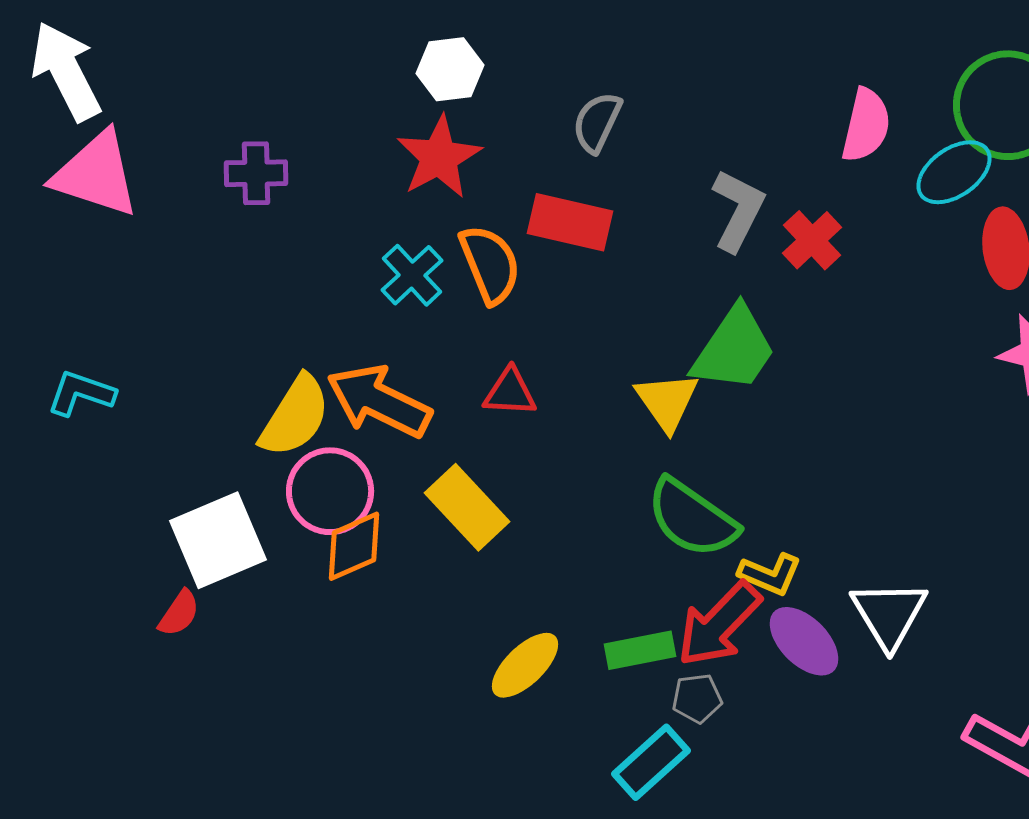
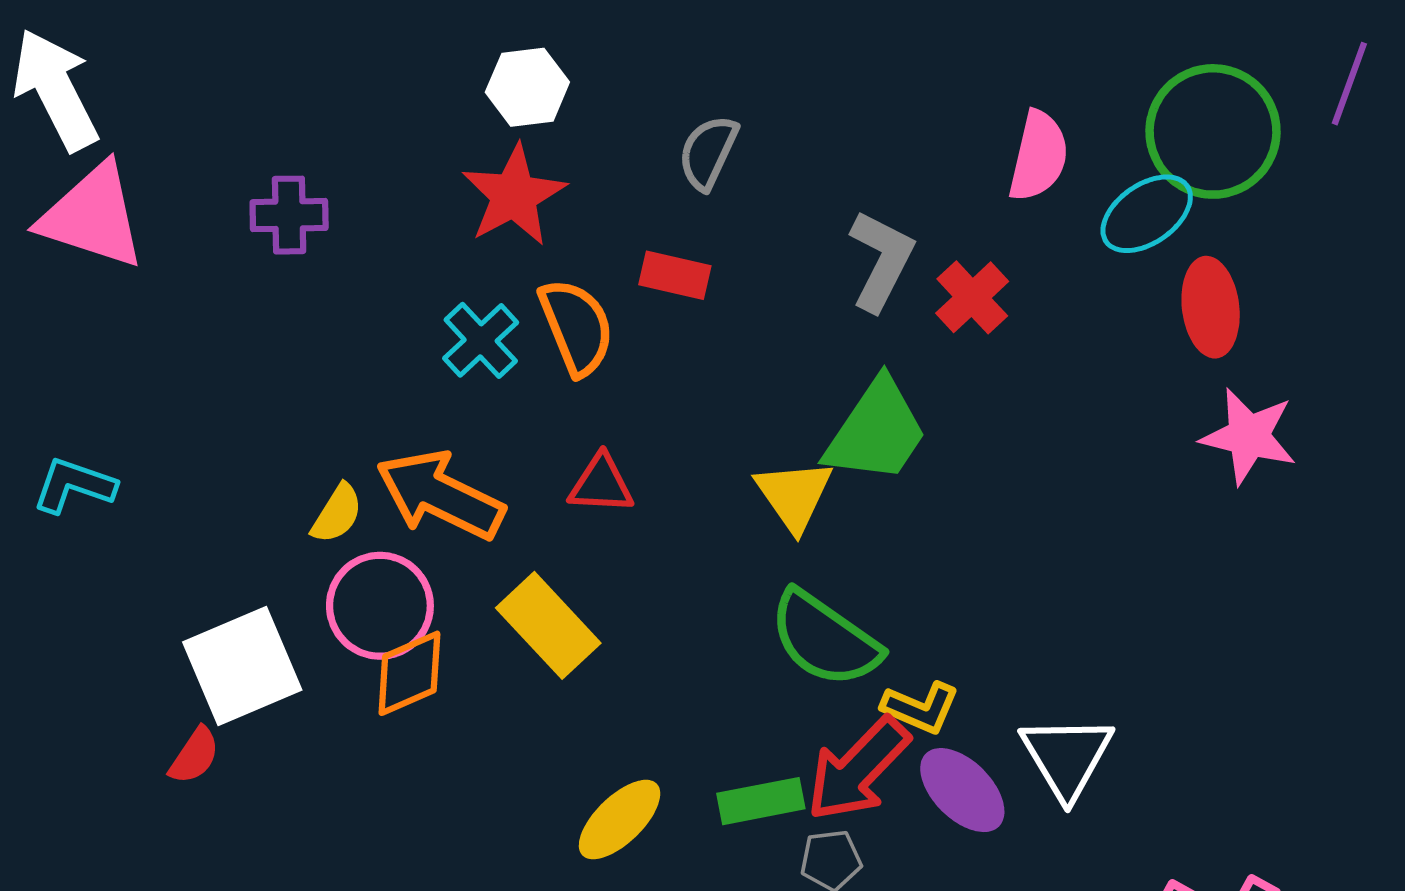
red rectangle: (570, 222) -> (675, 275), size x0.7
yellow semicircle: (295, 416) -> (337, 514), size x0.6

